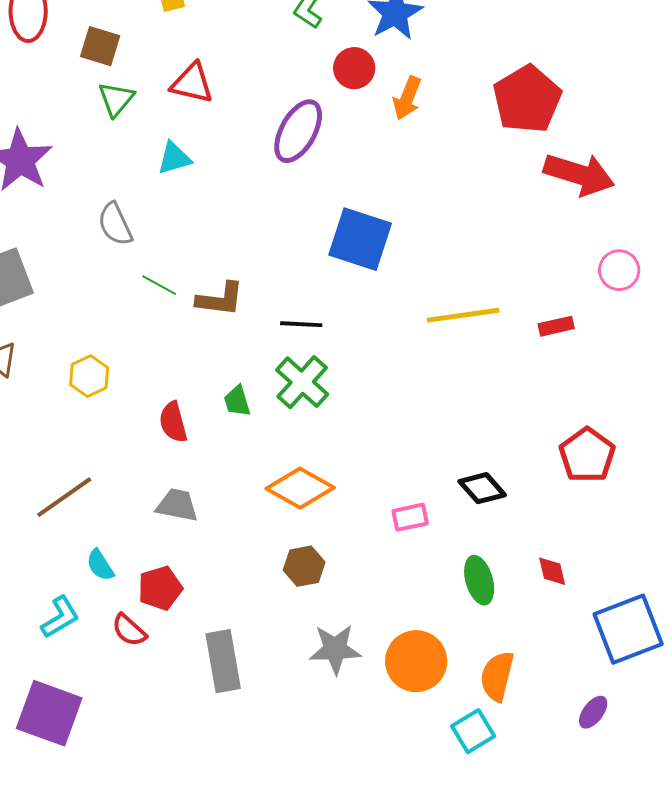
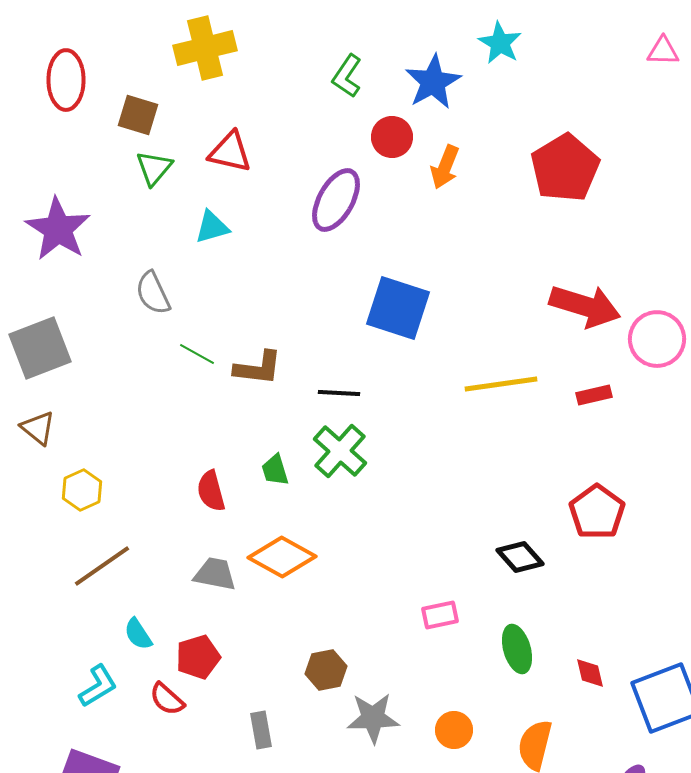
red arrow: (579, 174) -> (585, 306), moved
pink circle: (619, 270) -> (657, 339), size x1.4
yellow hexagon: (89, 376) -> (82, 490), moved
red pentagon: (587, 455) -> (597, 512), moved
orange diamond: (300, 488) -> (282, 557), moved
pink rectangle: (410, 517) -> (440, 615), moved
brown hexagon: (304, 566) -> (326, 670), moved
red diamond: (552, 571) -> (590, 673), moved
gray rectangle: (223, 661) -> (261, 730), size x0.6
orange circle: (416, 661) -> (454, 730), size x0.6

